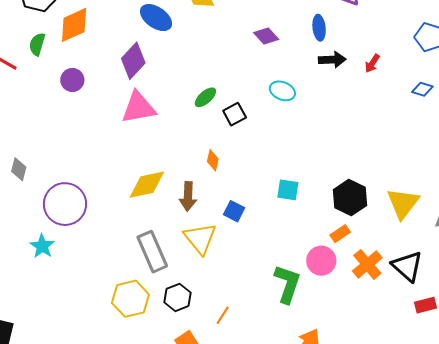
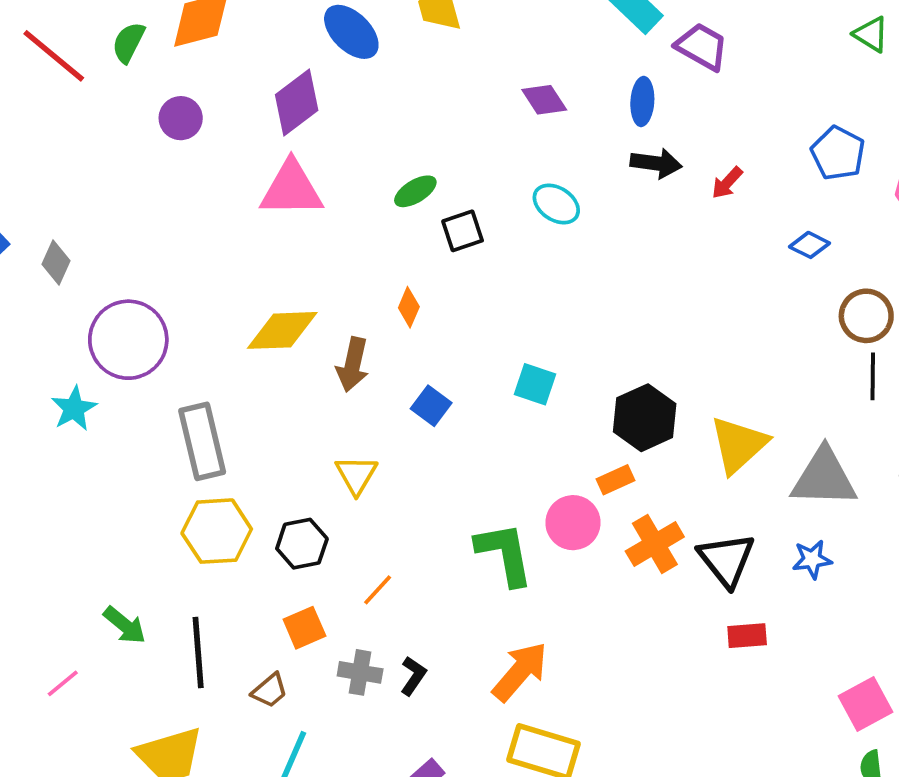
yellow triangle: (200, 238) -> (356, 475), moved, size x0.7
gray rectangle: (152, 252) -> (202, 441), moved
green L-shape: (287, 284) -> (505, 554), turned -39

